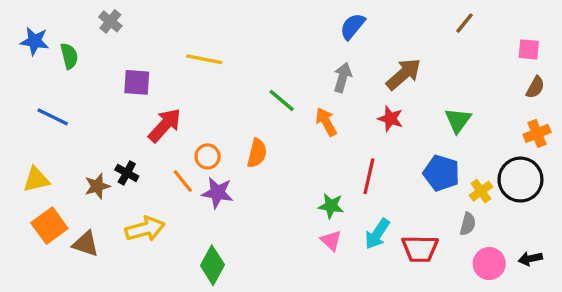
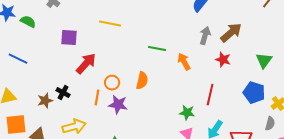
green semicircle: (69, 56) -> (28, 22), turned -49
gray arrow: (343, 77) -> (205, 36), moved
green line: (282, 100) -> (157, 49), turned -30
orange line: (183, 181) -> (97, 98), turned 49
orange square: (49, 226) -> (16, 125), turned 30

